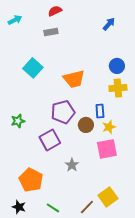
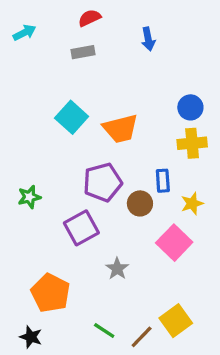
blue arrow: (109, 24) -> (148, 39), moved, turned 128
cyan square: (33, 68) -> (72, 117), moved
yellow star: (109, 127) -> (192, 203), moved
pink square: (107, 149) -> (174, 243), turned -35
green line: (53, 208) -> (104, 330), moved

